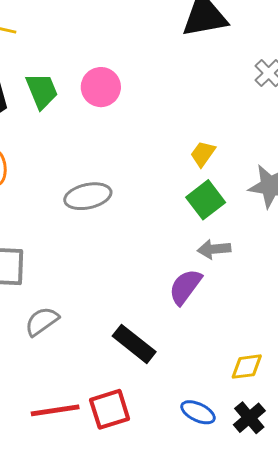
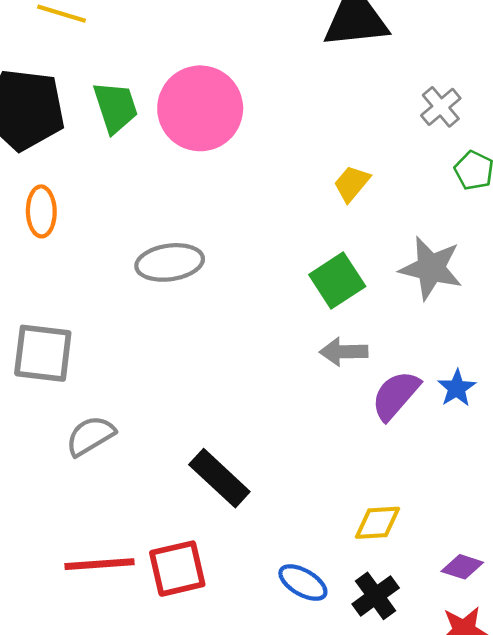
pink circle: (101, 87) -> (200, 108), size x1.5
yellow trapezoid: (203, 154) -> (352, 183), moved
purple semicircle: (185, 287) -> (396, 395), moved

